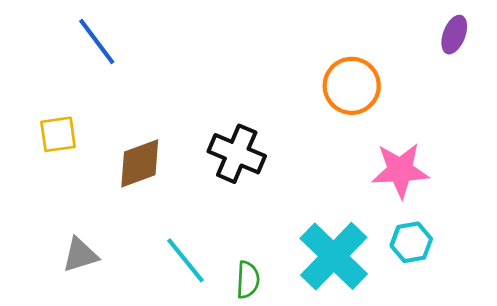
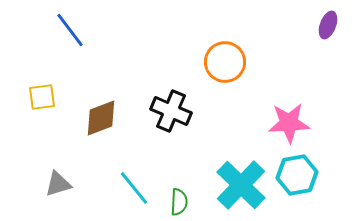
orange circle: (352, 86) -> (225, 62), moved
cyan hexagon: (411, 242) -> (297, 175), size x1.4

